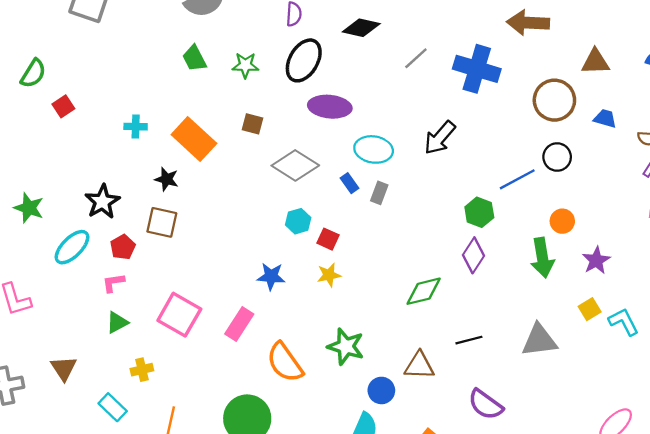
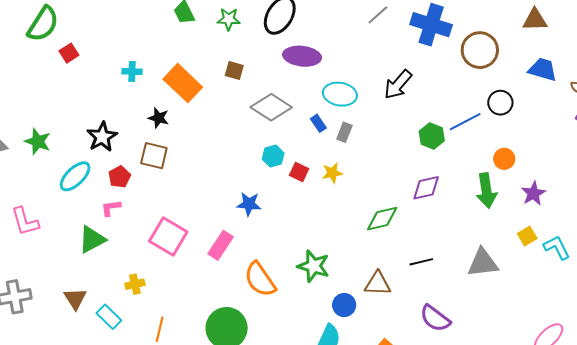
green semicircle: (33, 73) -> (43, 24), size x1.4
brown circle: (554, 100) -> (480, 50), moved
blue trapezoid: (605, 118) -> (543, 69), size x1.4
green hexagon: (479, 212) -> (432, 136), moved
purple diamond: (473, 255) -> (426, 188), turned 44
yellow star: (329, 275) -> (332, 173), moved
green triangle: (117, 322) -> (92, 239), moved, size x1.4
brown triangle: (64, 368) -> (75, 299), moved

